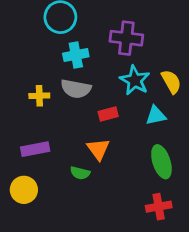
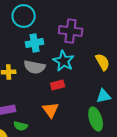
cyan star: (135, 80) -> (64, 61), moved
cyan triangle: (156, 115) -> (104, 96), moved
green semicircle: (80, 173) -> (21, 126), moved

